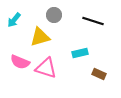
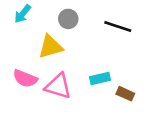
cyan arrow: (14, 20) -> (23, 14), moved
cyan rectangle: (80, 53) -> (100, 78), moved

